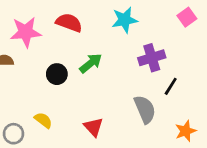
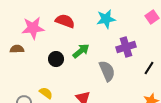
black line: (171, 86) -> (149, 68), moved
gray semicircle: (145, 109) -> (107, 71), moved

